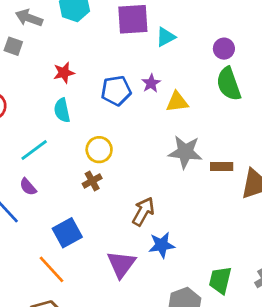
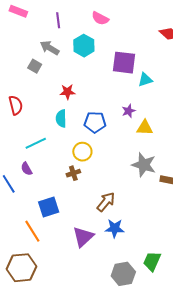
blue pentagon: (116, 91) -> (95, 122), moved

